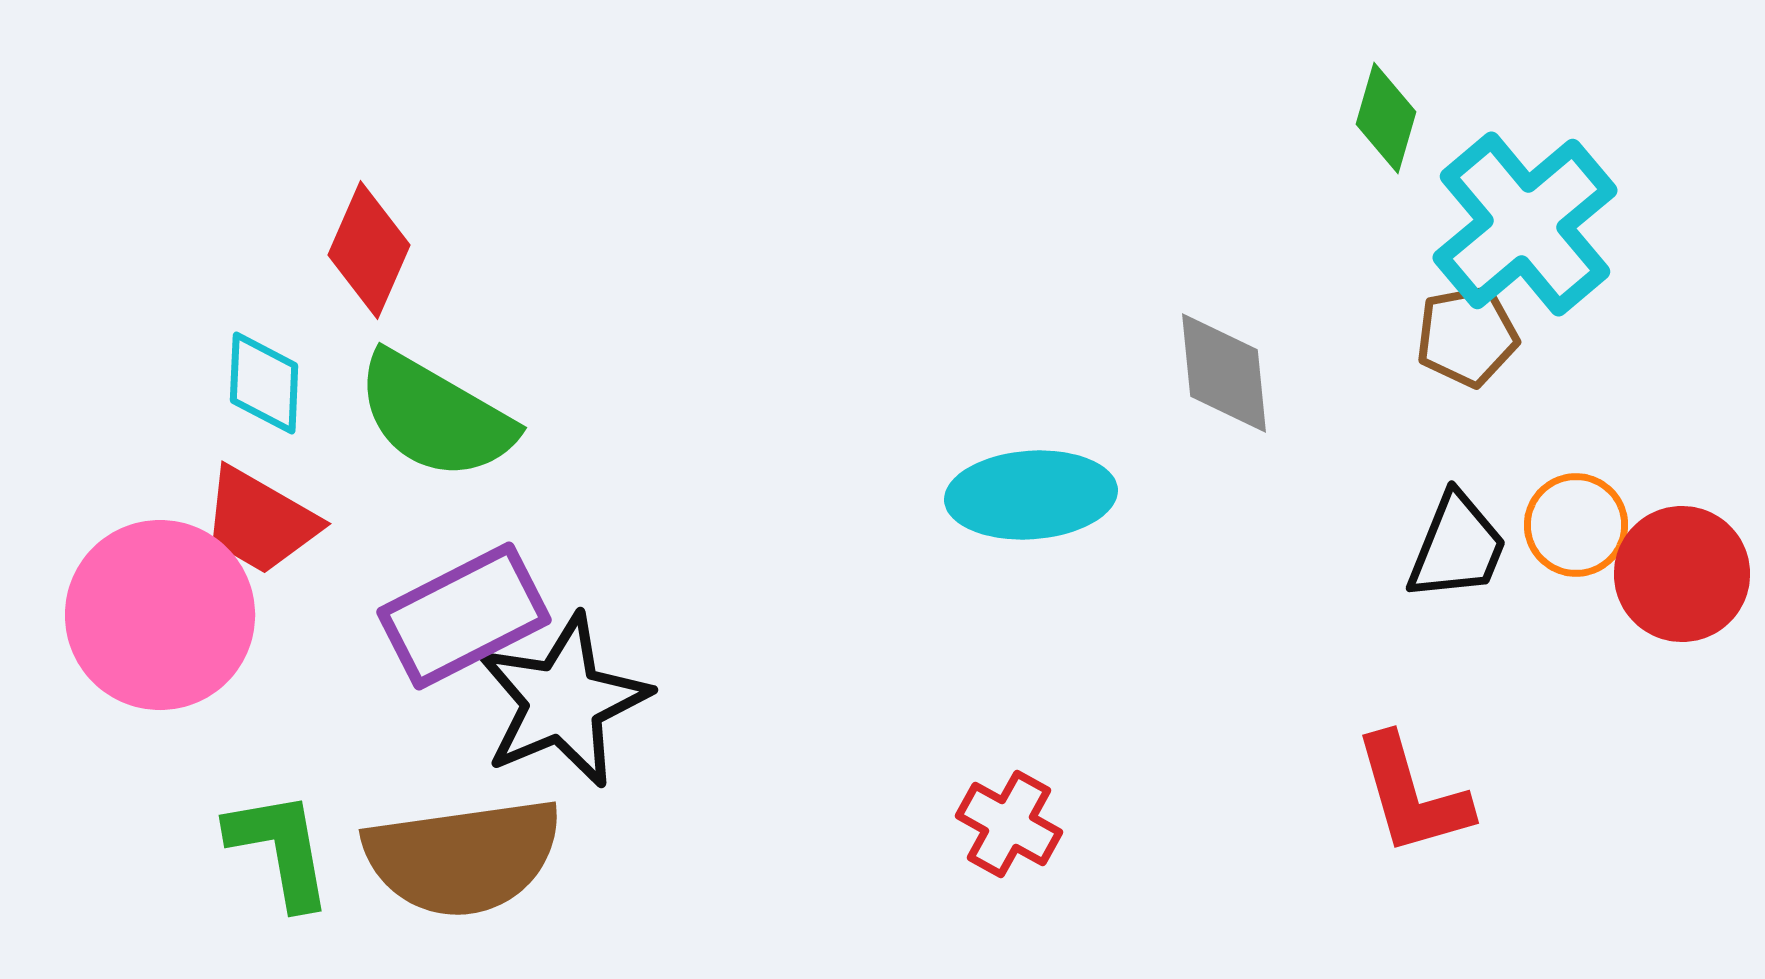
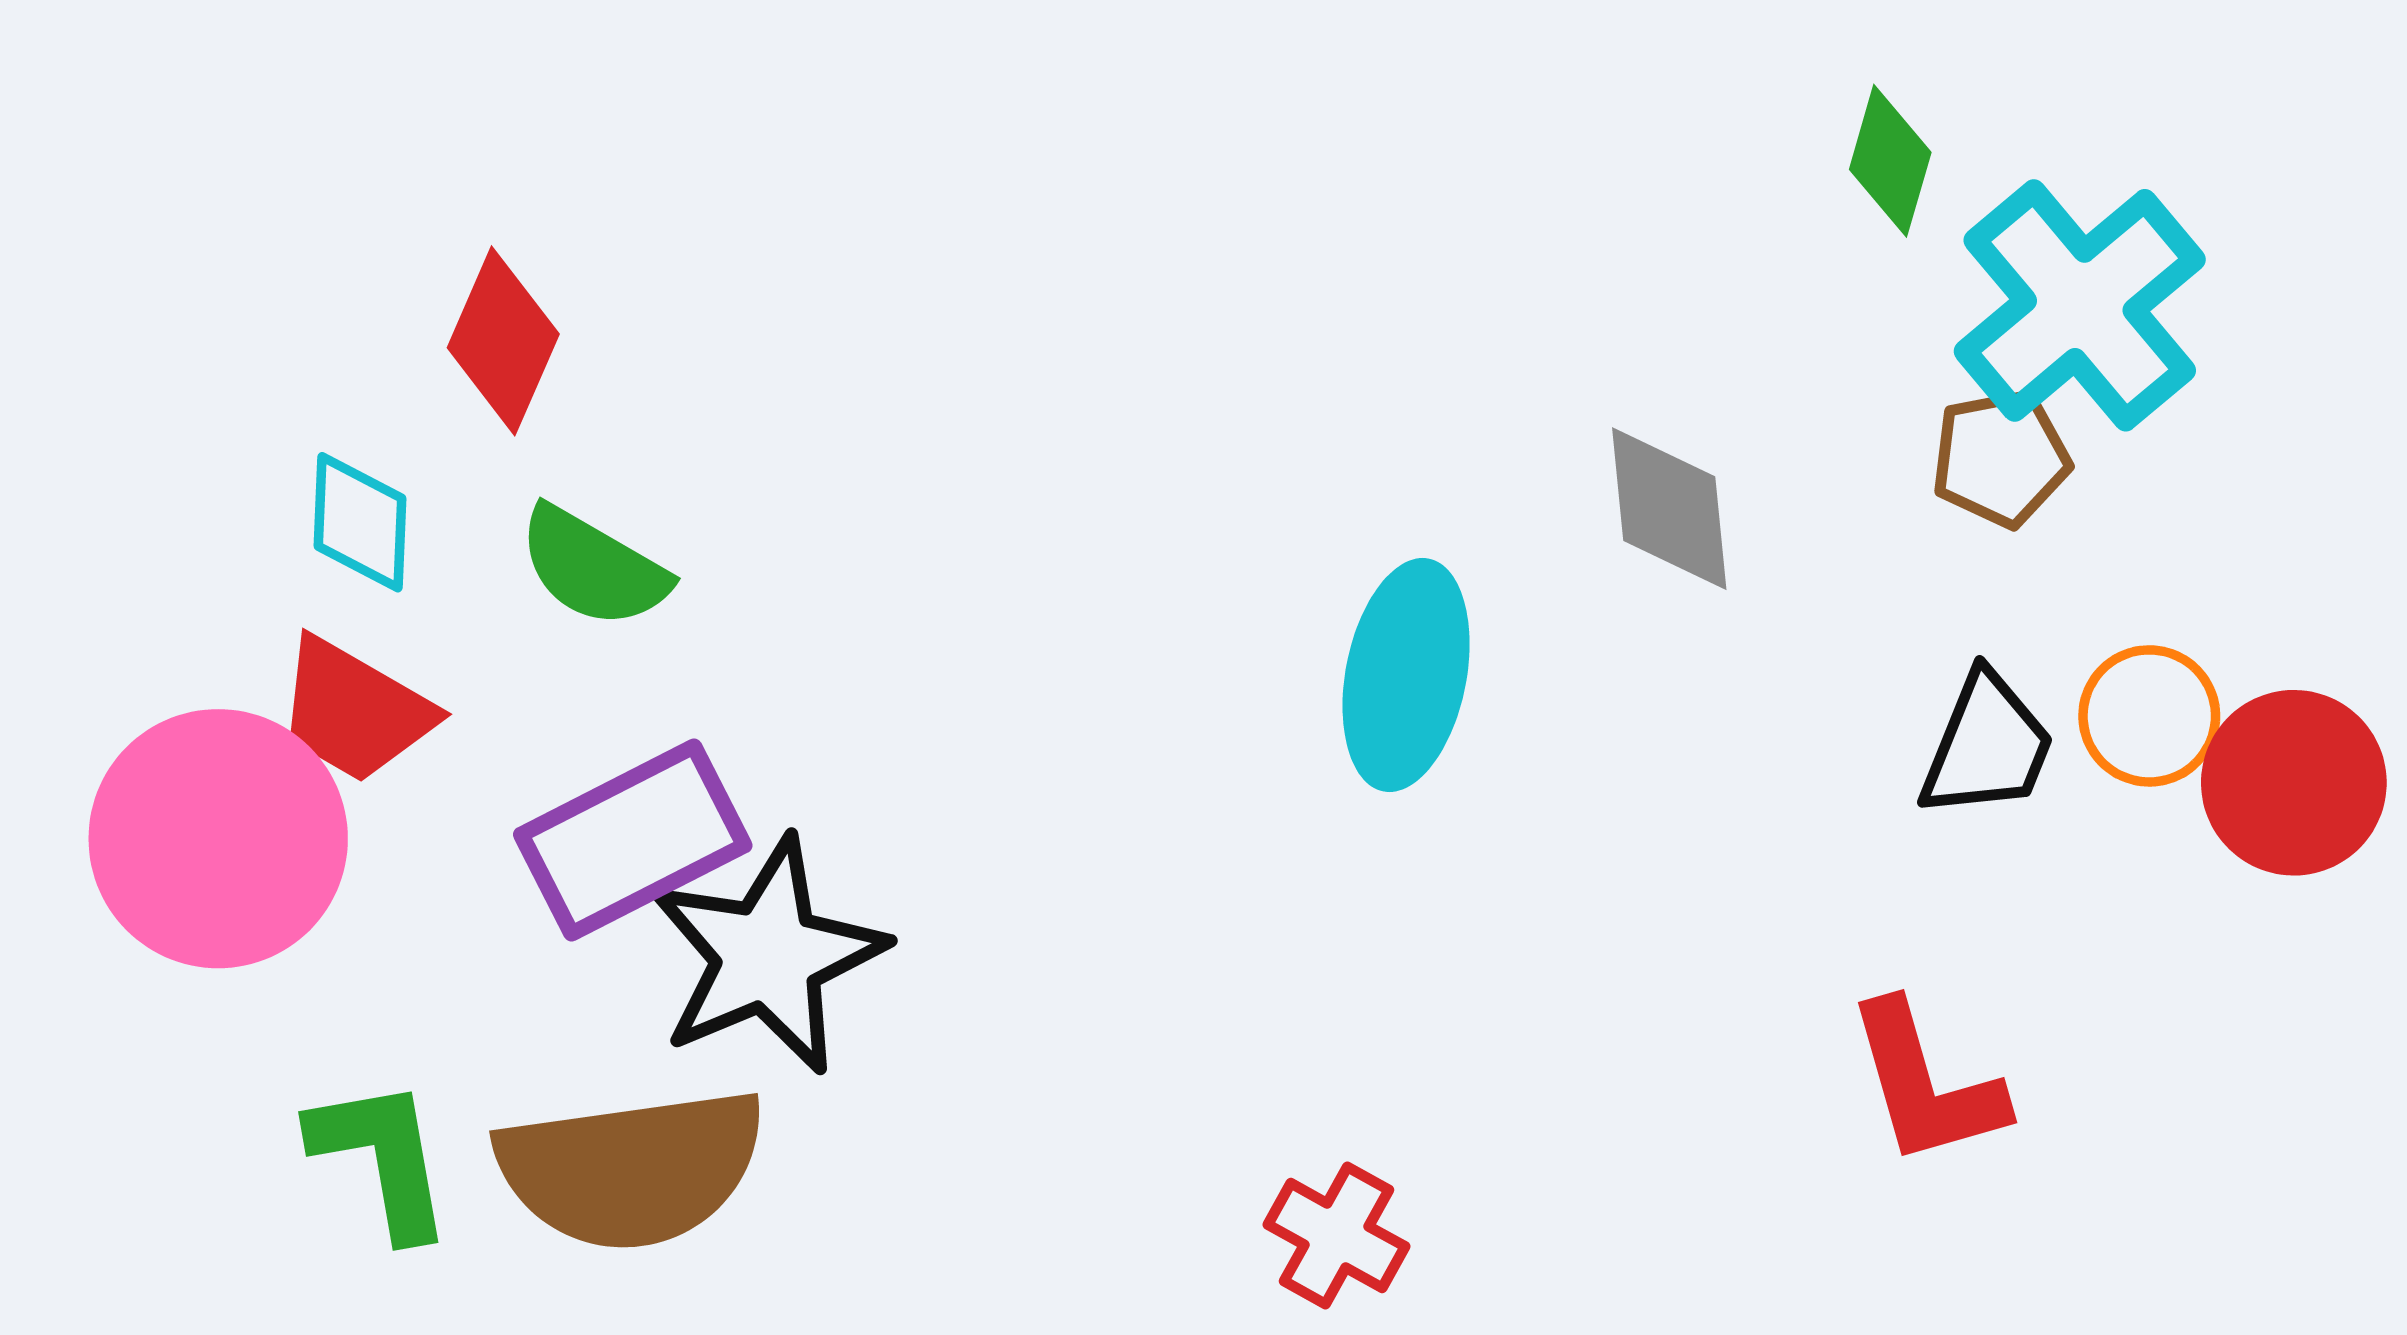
green semicircle: (435, 416) -> (593, 567), size x0.7
cyan ellipse: (1031, 495) -> (1406, 675), turned -75
red cross: (1009, 824) -> (1336, 1236), moved

